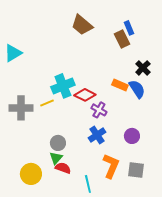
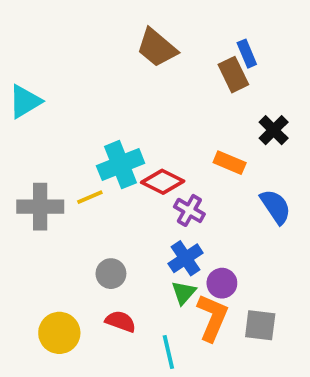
blue semicircle: (137, 89) -> (275, 207), moved
purple circle: (132, 136) -> (222, 283), moved
green triangle: (56, 158) -> (184, 293), moved

